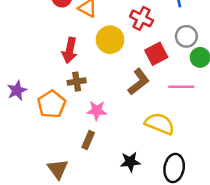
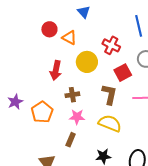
brown cross: (77, 82) -> (72, 95), moved
brown L-shape: (139, 82) -> (109, 94), turned -40
yellow semicircle: (160, 124) -> (110, 123), moved

